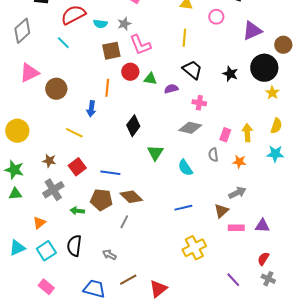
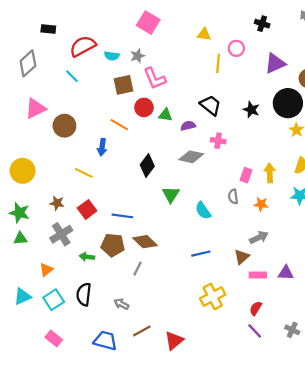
yellow line: (184, 38) -> (218, 63), moved
orange line: (107, 88) -> (119, 125), turned -66
gray diamond: (190, 128) -> (191, 157), moved
red semicircle: (263, 259) -> (256, 308), moved

